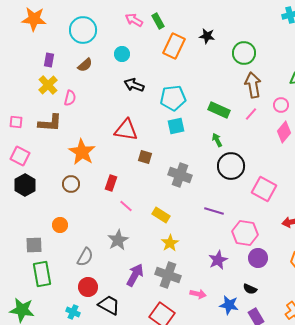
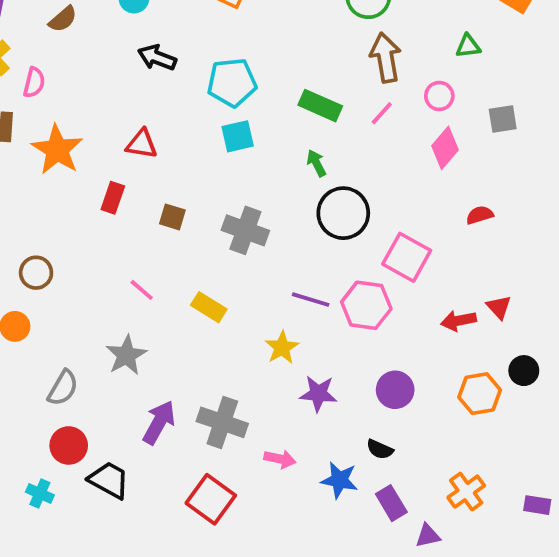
red triangle: (126, 130) -> (142, 144), size x0.7
orange star: (82, 152) -> (57, 150), moved
brown square: (145, 157) -> (172, 217), moved
red rectangle: (111, 183) -> (113, 198), moved
brown circle: (71, 184) -> (36, 273), moved
pink hexagon: (245, 233) -> (366, 305), moved
yellow star: (170, 243) -> (282, 348), moved
purple star: (218, 260) -> (318, 394), turned 30

